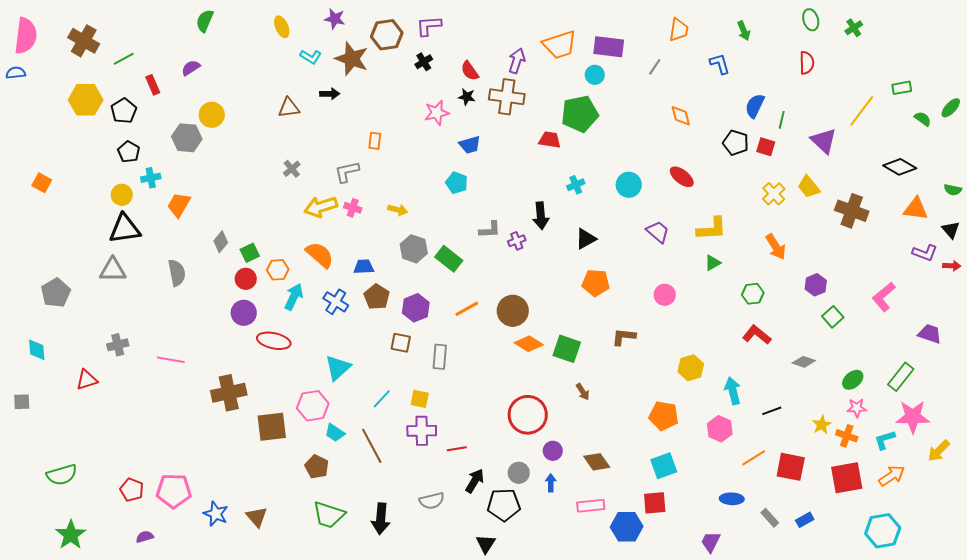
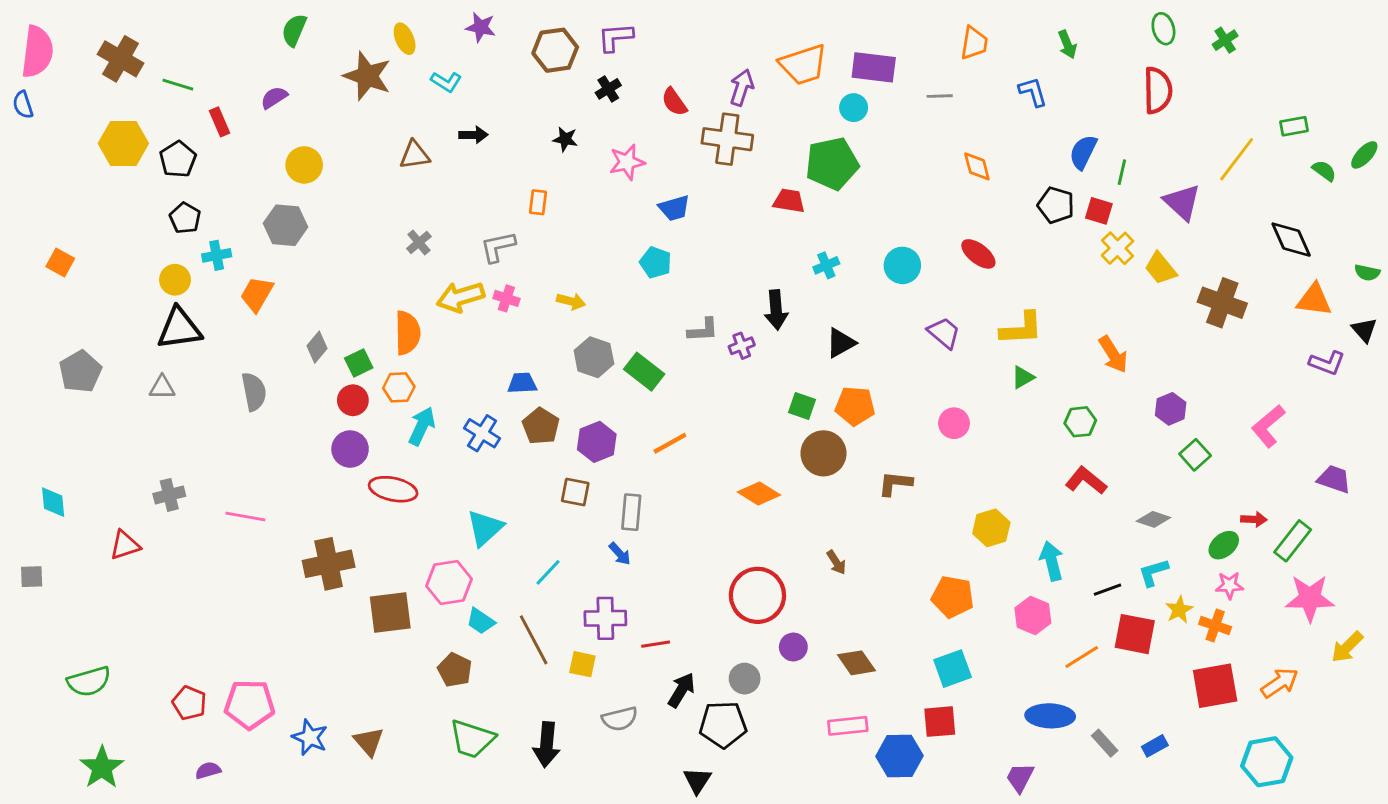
green line: (124, 59) -> (178, 85), turned 45
brown star: (352, 59) -> (367, 76), moved
red semicircle: (807, 63) -> (1158, 90), size x1.4
gray line: (655, 67) -> (940, 96), turned 54
blue semicircle: (16, 73) -> (23, 105), turned -102
black star: (467, 97) -> (565, 139), moved
gray hexagon: (187, 138) -> (285, 225), moved
black diamond: (900, 167) -> (1291, 240), turned 36
yellow cross: (774, 194) -> (1118, 248), moved
orange semicircle: (320, 255) -> (407, 333), moved, turned 48
red arrow: (952, 266) -> (1254, 519), moved
gray triangle: (113, 270) -> (162, 387), size x0.7
gray pentagon: (56, 293) -> (80, 372), moved
brown circle: (513, 311) -> (823, 453), moved
green square: (567, 349) -> (802, 406), moved, size x0.7
yellow square: (420, 399) -> (582, 664), moved
cyan L-shape: (885, 440) -> (1153, 572), moved
red square: (791, 467) -> (1135, 634), moved
blue arrow: (551, 483) -> (620, 554), moved, turned 138
blue ellipse: (732, 499) -> (1050, 716), size x1.4

